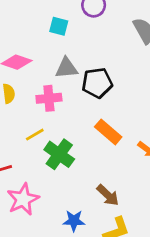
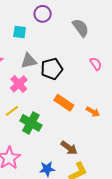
pink cross: (49, 98) -> (19, 84), turned -30

